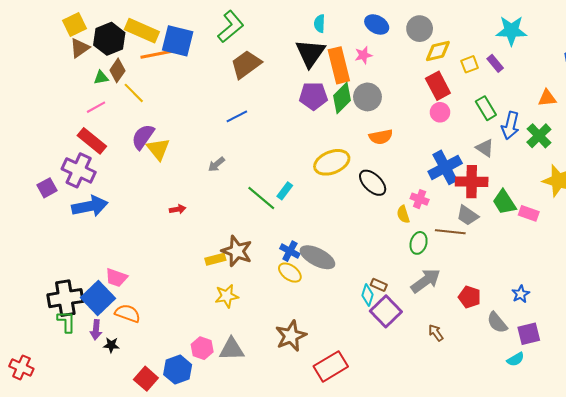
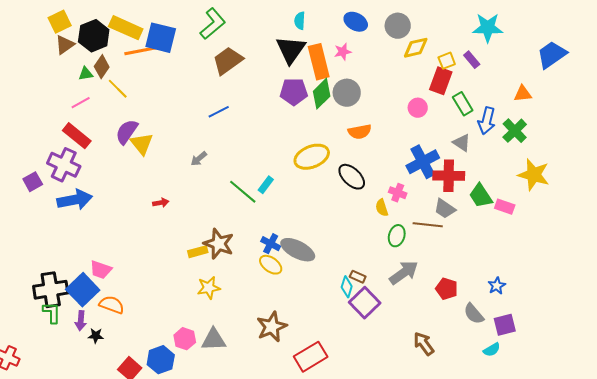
red rectangle: (438, 86) -> (441, 81), moved, turned 48
brown arrow: (436, 333) -> (424, 344), moved, size x1.4

